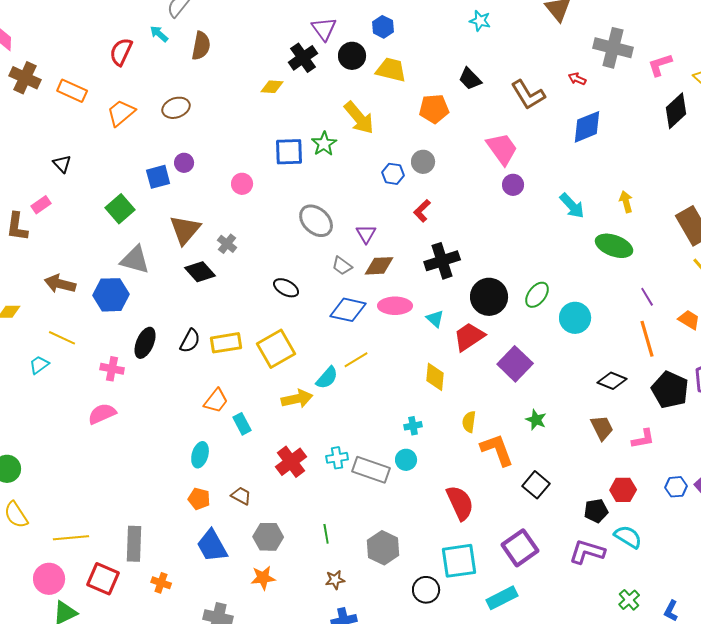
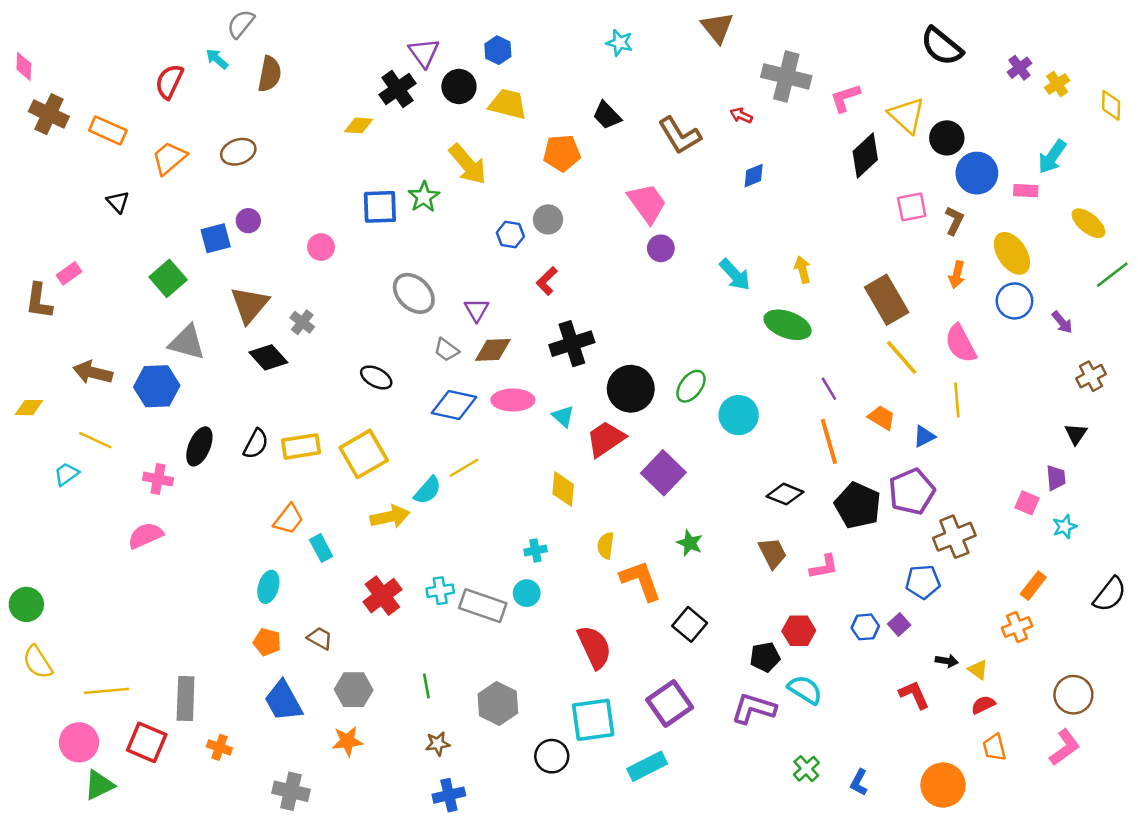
blue diamond: (587, 127) -> (754, 176), size x0.6
black triangle: (62, 164) -> (118, 202), moved

